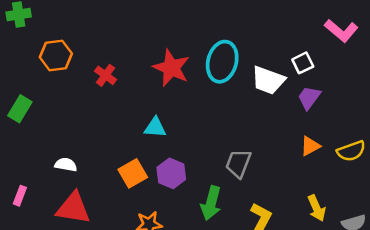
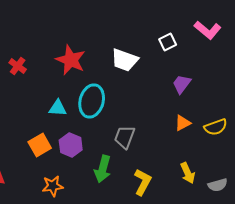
cyan ellipse: (222, 62) -> (92, 101), moved
white square: (303, 63) -> (168, 42), moved
white trapezoid: (268, 80) -> (125, 60), moved

